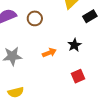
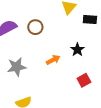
black rectangle: (90, 16) -> (90, 20), turned 40

